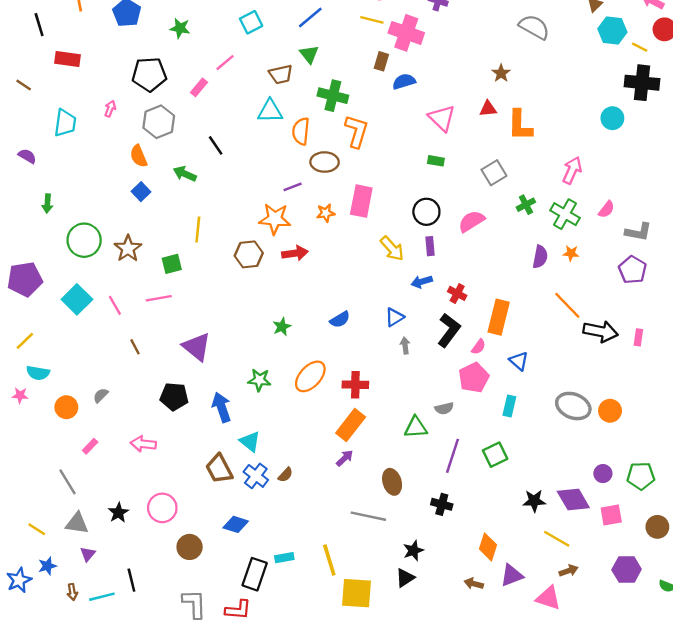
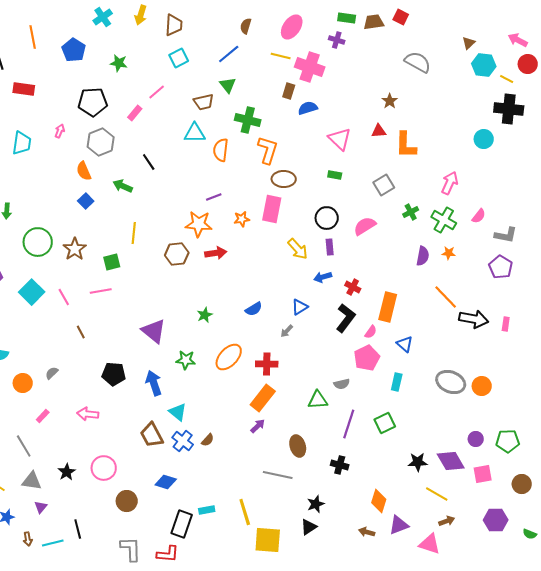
brown ellipse: (325, 162) -> (284, 179), moved
gray arrow: (405, 346) -> (287, 331), moved, turned -128
purple triangle: (197, 347) -> (154, 331), moved

